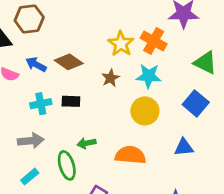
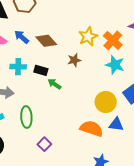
cyan star: (149, 76) -> (115, 65), moved
yellow circle: (145, 111) -> (106, 102), moved
green arrow: (87, 143) -> (54, 84), moved, turned 32
orange semicircle: (130, 155) -> (91, 129), moved

